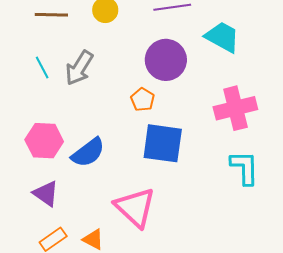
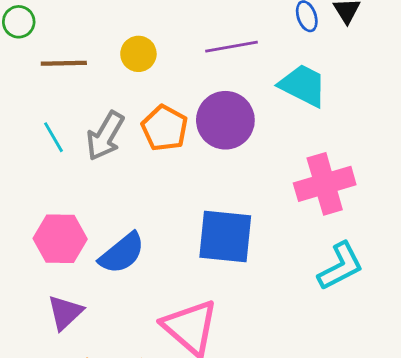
orange pentagon: (143, 100) -> (165, 128), moved, size x1.4
cyan L-shape: (245, 168) -> (340, 266), turned 66
purple triangle: (46, 194) -> (65, 312), turned 44

